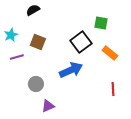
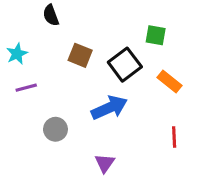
black semicircle: (33, 10) -> (51, 15), turned -80
brown square: (38, 42) -> (80, 55), moved
purple triangle: (48, 106) -> (105, 163), moved, turned -32

